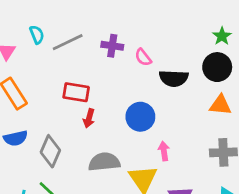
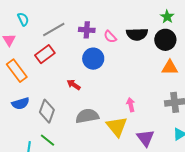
cyan semicircle: (37, 35) -> (23, 19), moved
black semicircle: (174, 78) -> (137, 34), moved
red rectangle: (76, 92) -> (45, 54), moved, turned -42
blue circle: (140, 117) -> (93, 59), moved
red arrow: (89, 118) -> (74, 85), turned 112

